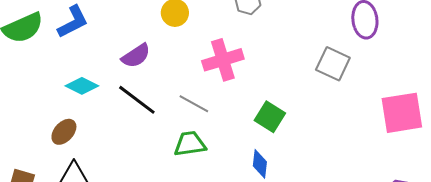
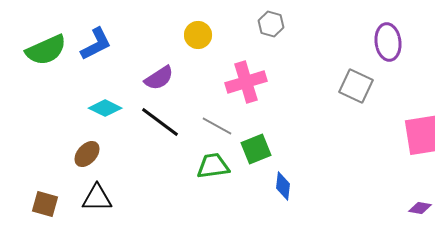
green square: (270, 117) -> (256, 149), moved, turned 36

